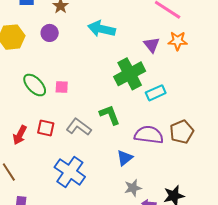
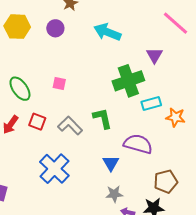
orange star: (178, 41) -> (175, 117), moved
green ellipse: (35, 85) -> (20, 89), moved
brown pentagon: (182, 132) -> (166, 182), moved
blue triangle: (125, 158) -> (111, 163), turned -30

